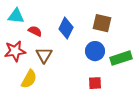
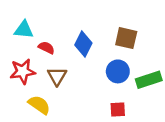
yellow semicircle: (29, 79) -> (39, 105), turned -84

